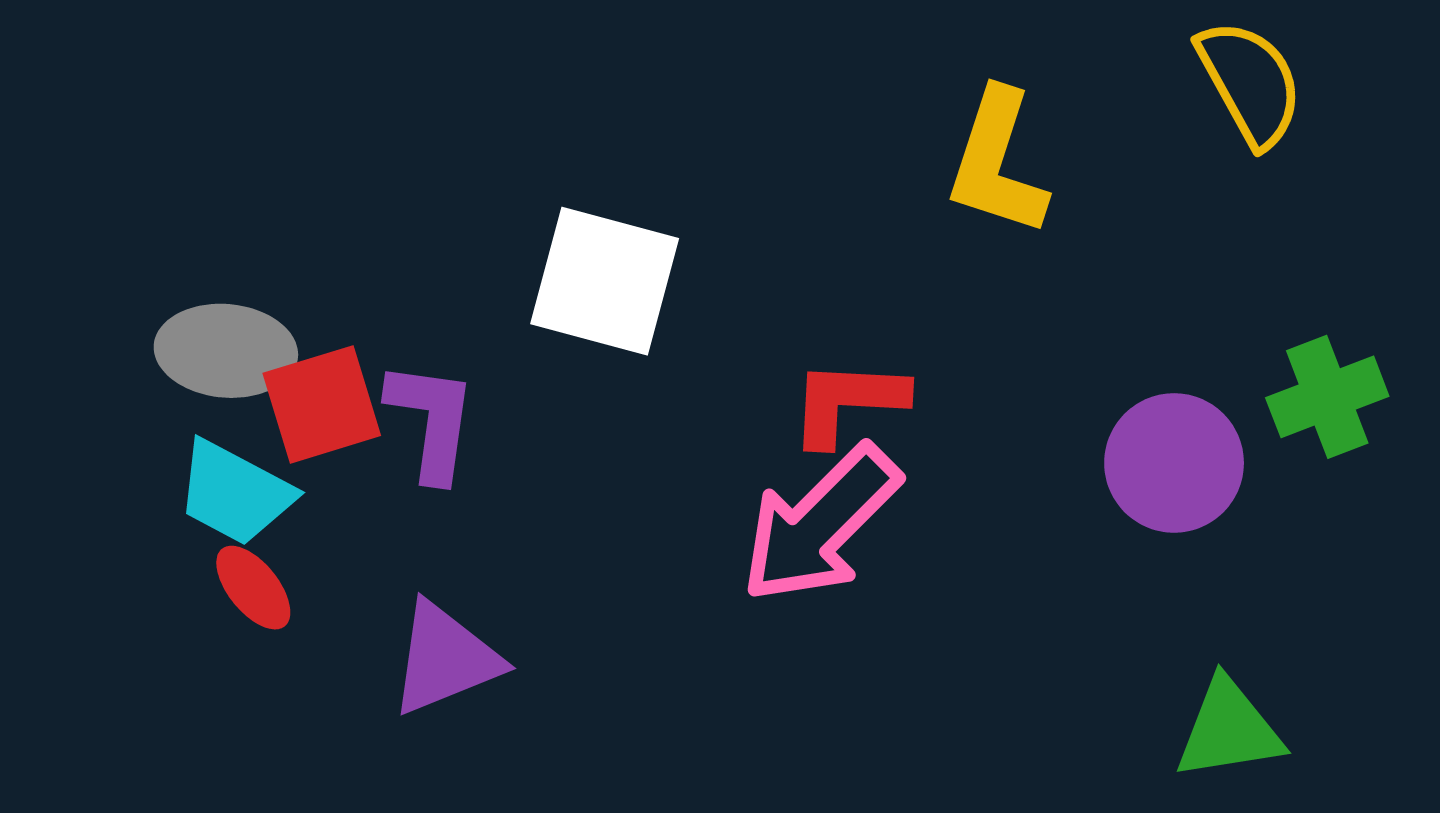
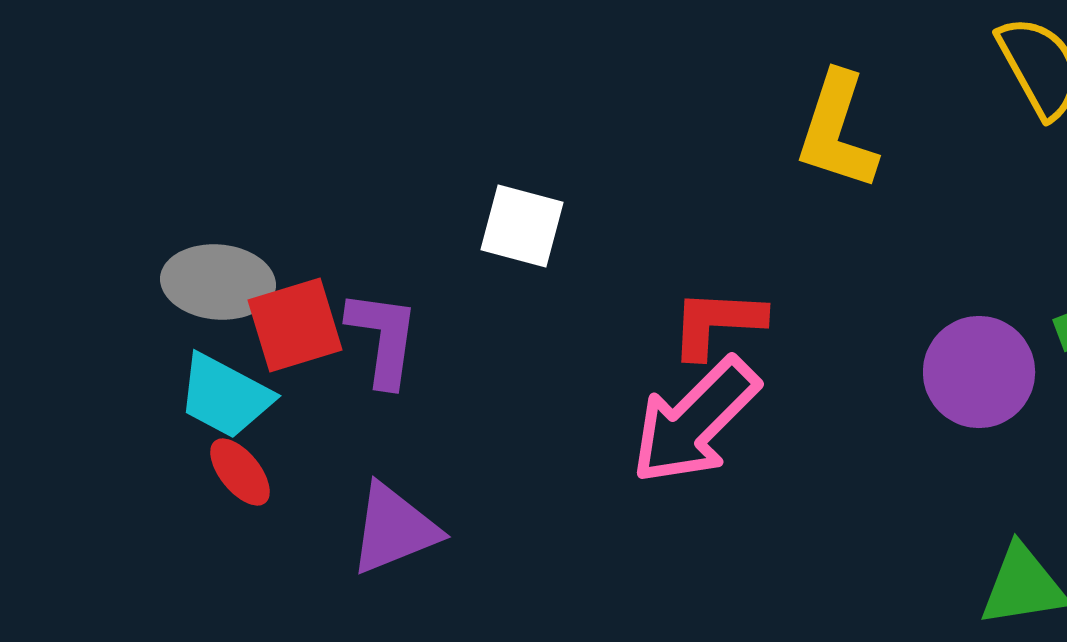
white square: (605, 281) -> (522, 226), size x0.7

